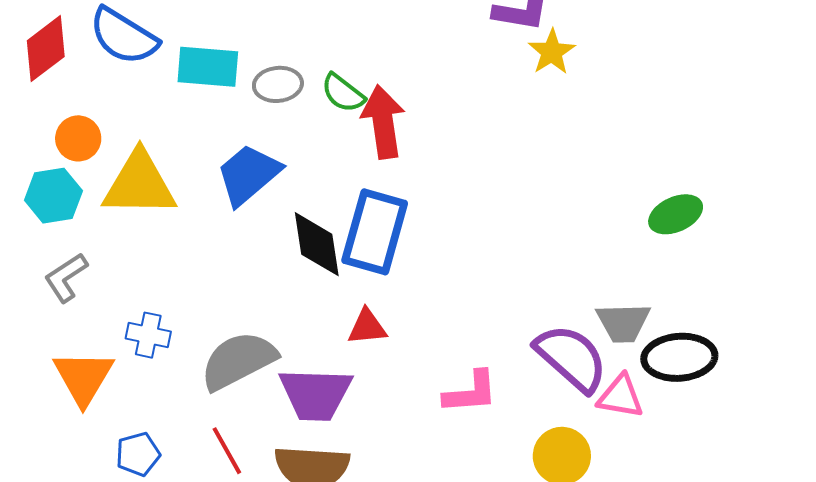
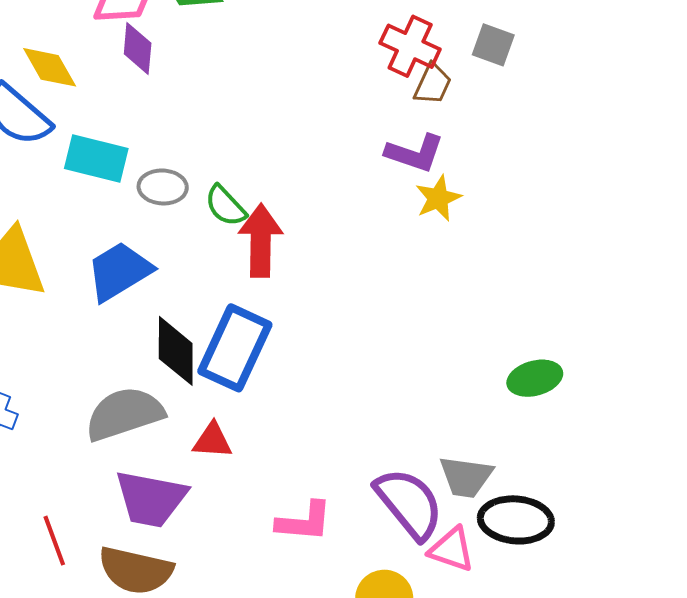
gray semicircle: (238, 361) -> (124, 414), moved

